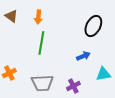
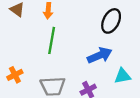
blue arrow: (83, 56) -> (100, 55), size x1.5

